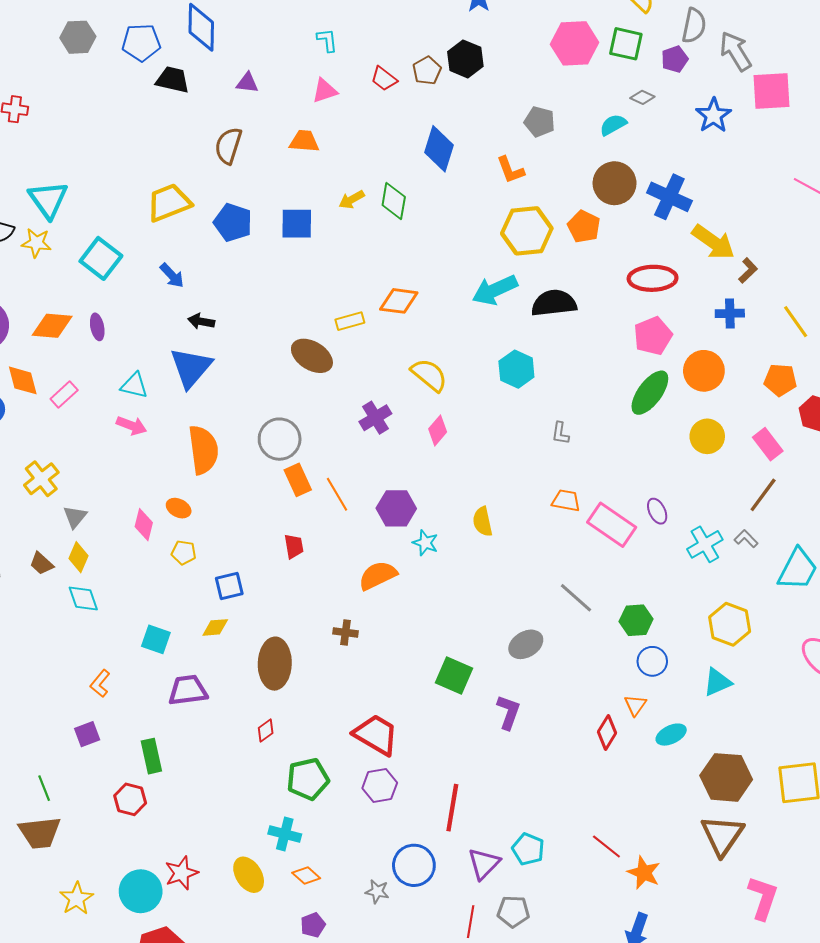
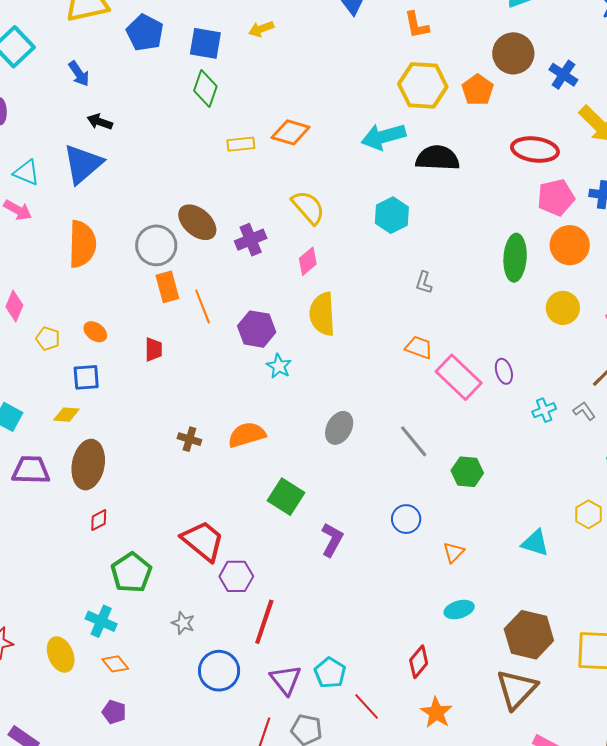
blue cross: (669, 197) -> (563, 75), size x0.7
green diamond: (394, 201) -> (205, 88), moved
pink pentagon: (653, 336) -> (556, 197), moved
brown ellipse: (312, 356) -> (197, 222), moved
green ellipse: (650, 393) -> (515, 258), turned -42
orange ellipse: (179, 508) -> (95, 332), moved
yellow semicircle: (483, 522) -> (322, 314), moved, size x1.5
cyan cross: (705, 544) -> (544, 410), size x0.7
orange semicircle: (378, 575) -> (247, 435), moved
yellow hexagon: (730, 624) -> (588, 514), moved, size x0.7
gray ellipse: (526, 644) -> (339, 428), moved, turned -40
blue circle: (652, 661) -> (406, 519), moved
brown ellipse: (275, 664) -> (88, 465), moved
cyan triangle: (717, 682) -> (535, 543), turned 32
red diamond: (607, 732) -> (419, 662), moved
cyan ellipse: (671, 735) -> (459, 610), moved
green pentagon: (308, 779) -> (131, 573), turned -30
purple hexagon: (380, 786) -> (236, 576), moved
red line: (606, 847) -> (367, 706), moved
purple triangle: (484, 864) -> (286, 680), turned -32
gray star: (377, 891) -> (183, 623), moved
purple pentagon: (313, 925) -> (114, 712), turned 30

